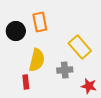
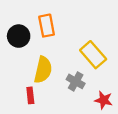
gray cross: (65, 70) -> (76, 81), turned 35

